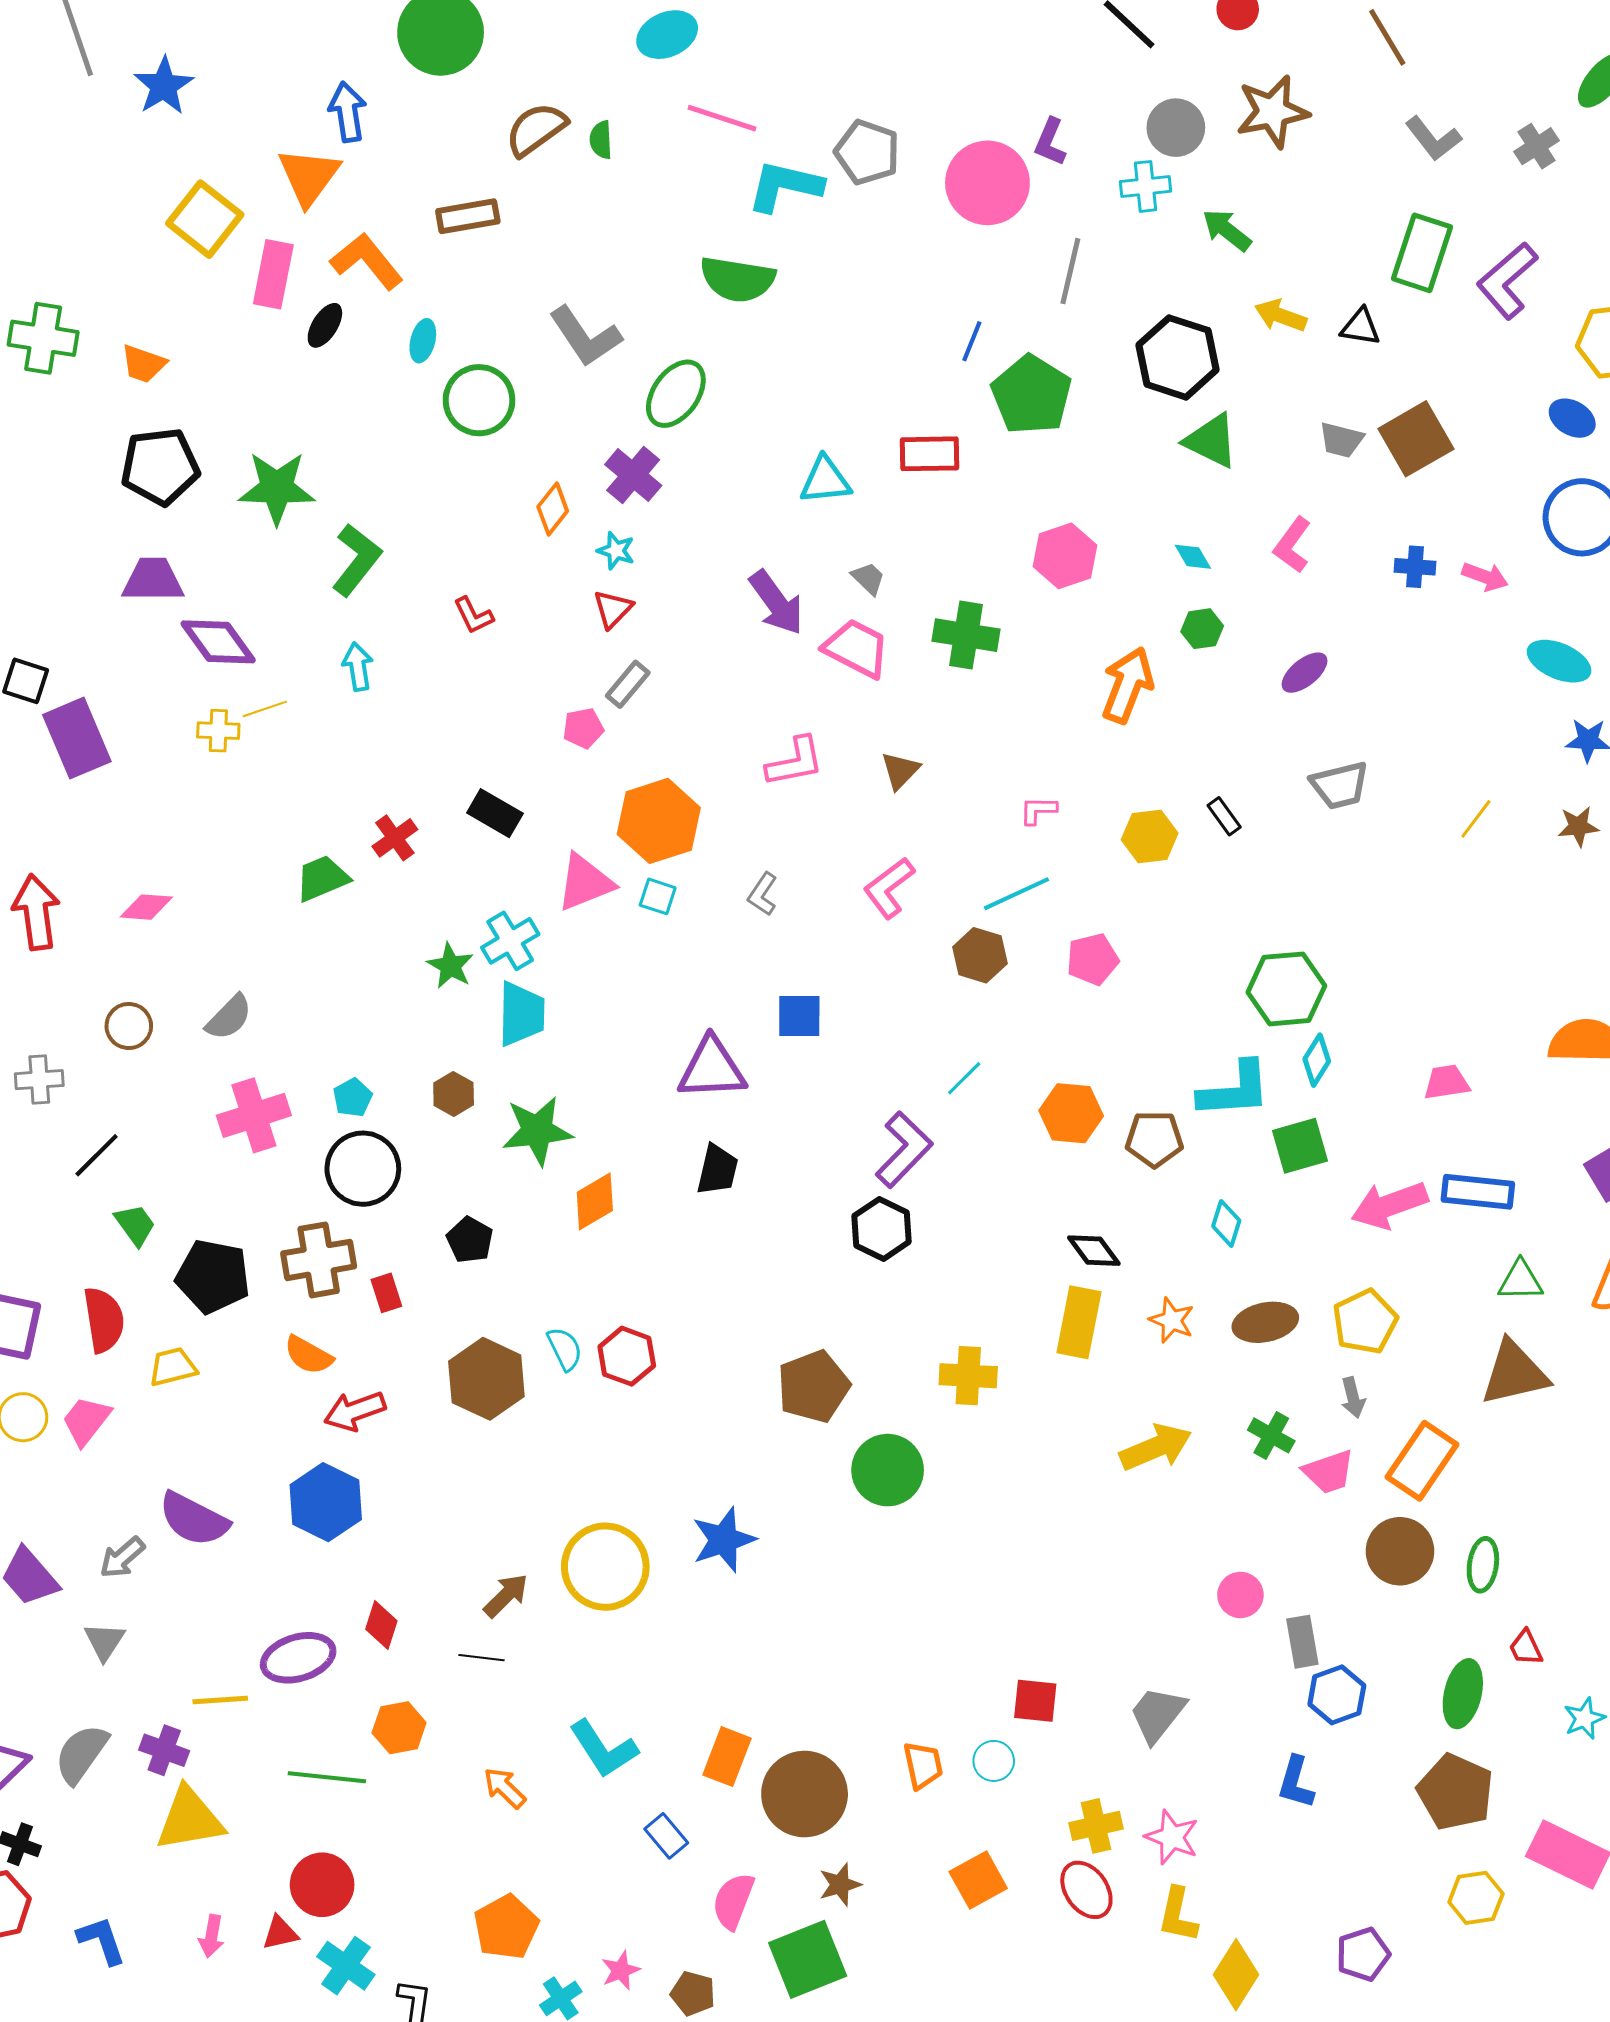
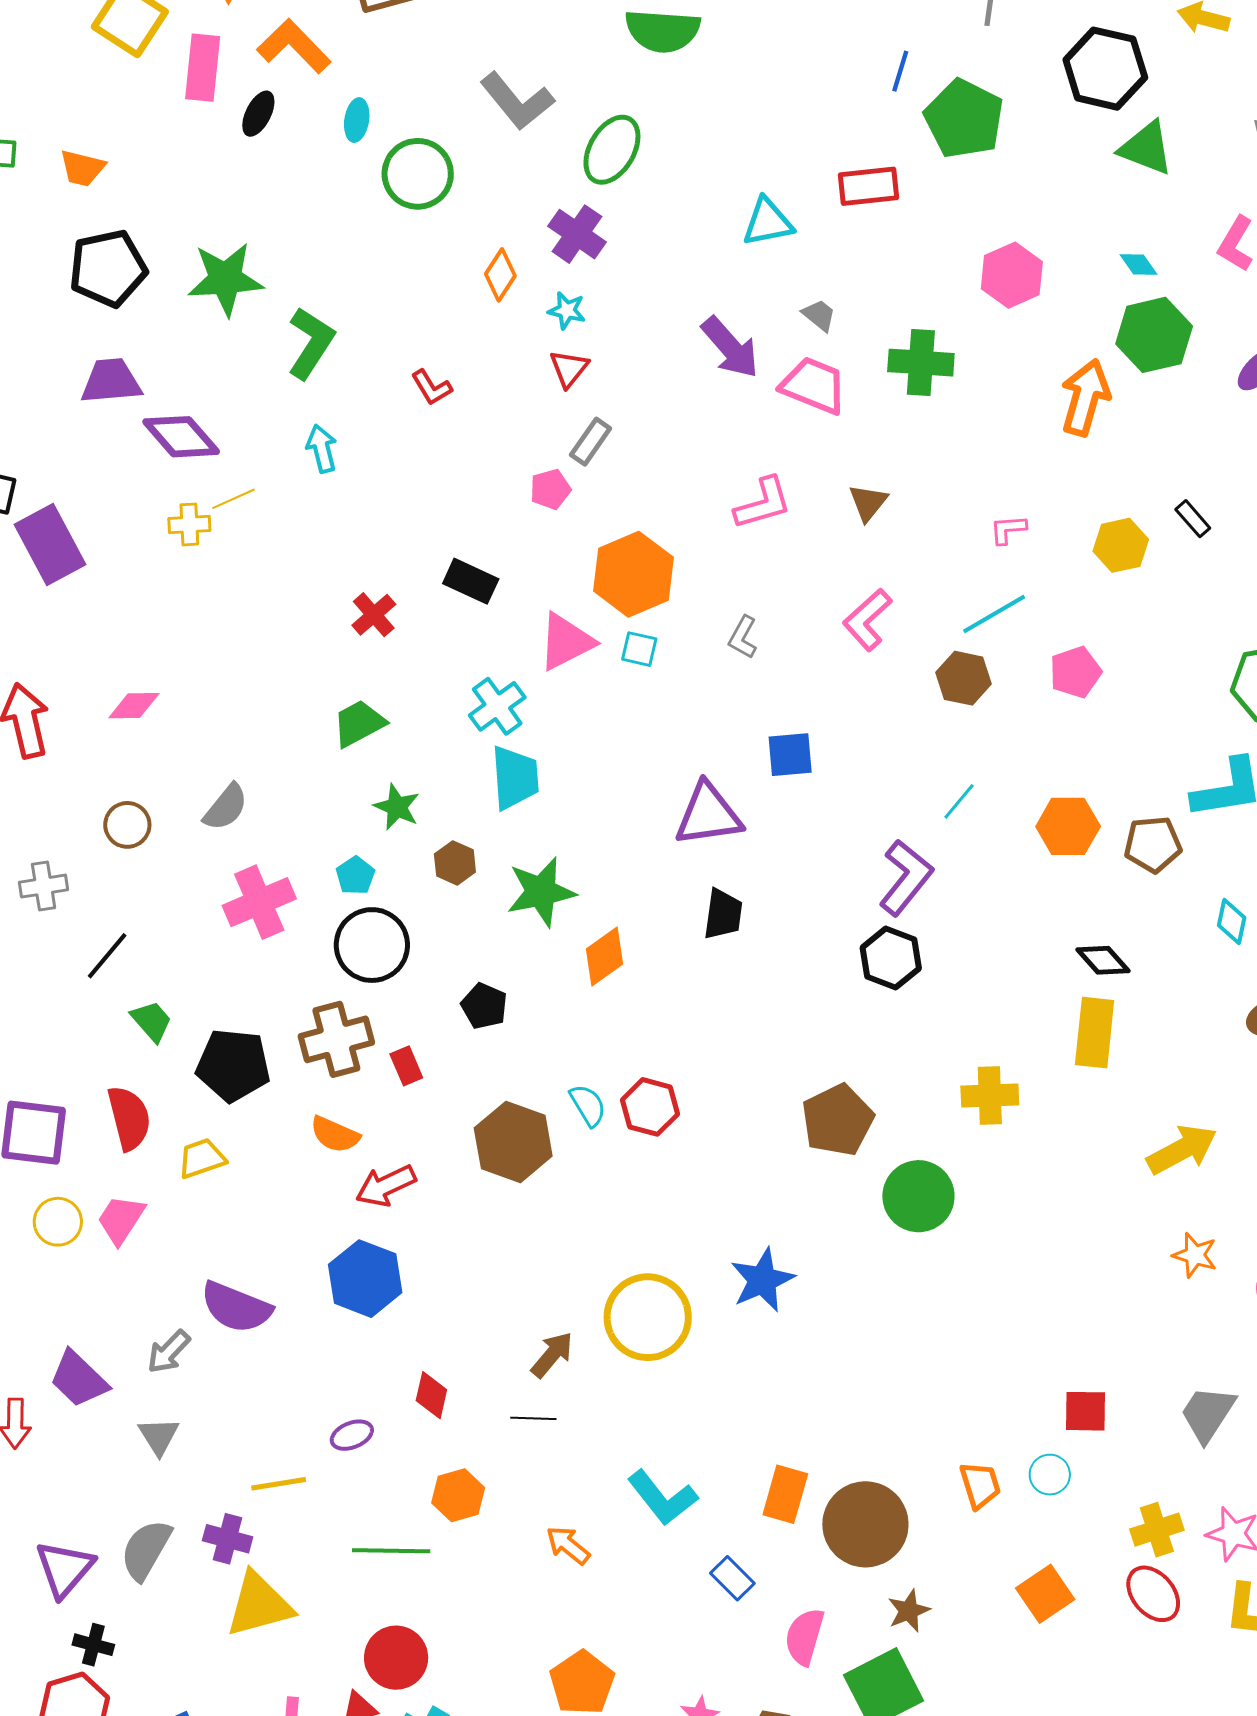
green hexagon: (1202, 629) -> (1154, 335), size x1.8
green trapezoid: (322, 878) -> (359, 723), moved
green star: (450, 966) -> (397, 807), moved
orange star: (1172, 1320) -> (1195, 1255), moved
purple ellipse: (298, 1658) -> (352, 1435), size x0.6

